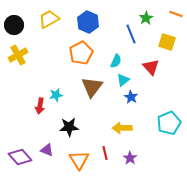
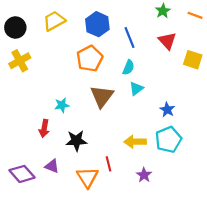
green star: (146, 18) -> (163, 11), moved
blue line: (131, 34) -> (130, 38), moved
yellow square: (167, 42) -> (193, 60), moved
red triangle: (151, 67) -> (167, 41), moved
blue star: (131, 97) -> (167, 110), moved
red arrow: (40, 106) -> (44, 128), moved
cyan pentagon: (169, 123) -> (168, 140), moved
red line: (105, 153) -> (108, 164), moved

